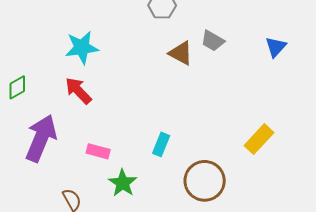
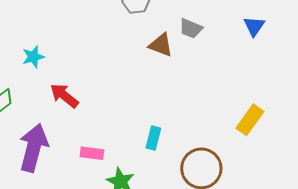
cyan star: (82, 48) -> (33, 57), moved, size x0.7

